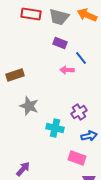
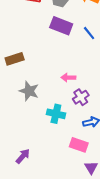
purple rectangle: (60, 43) -> (61, 26), size x1.5
blue line: (81, 58) -> (89, 33), moved
pink arrow: (67, 70) -> (68, 78), moved

